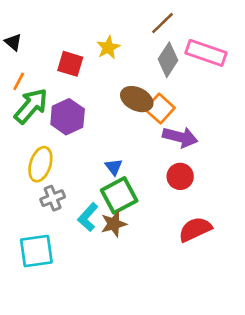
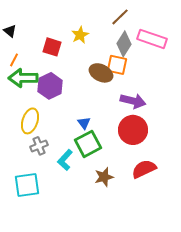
green arrow: (31, 106) -> (23, 78), turned -132
orange square: (160, 109) -> (117, 65), moved, turned -30
red circle: (180, 176) -> (133, 130), size x1.5
brown star: (114, 224) -> (104, 177), moved

